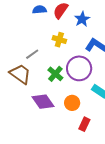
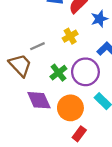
yellow cross: (59, 40) -> (70, 36), turned 32
orange circle: (72, 103) -> (70, 108), size x1.5

